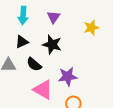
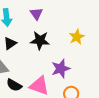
yellow star: (91, 28) -> (77, 37), moved
black semicircle: (34, 64) -> (14, 85), moved

